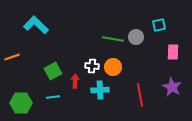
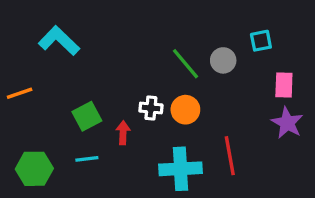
green line: (113, 39) -> (185, 64), turned 40
purple star: (172, 87) -> (287, 123), moved
cyan cross: (100, 90) -> (180, 169), moved, size x1.4

